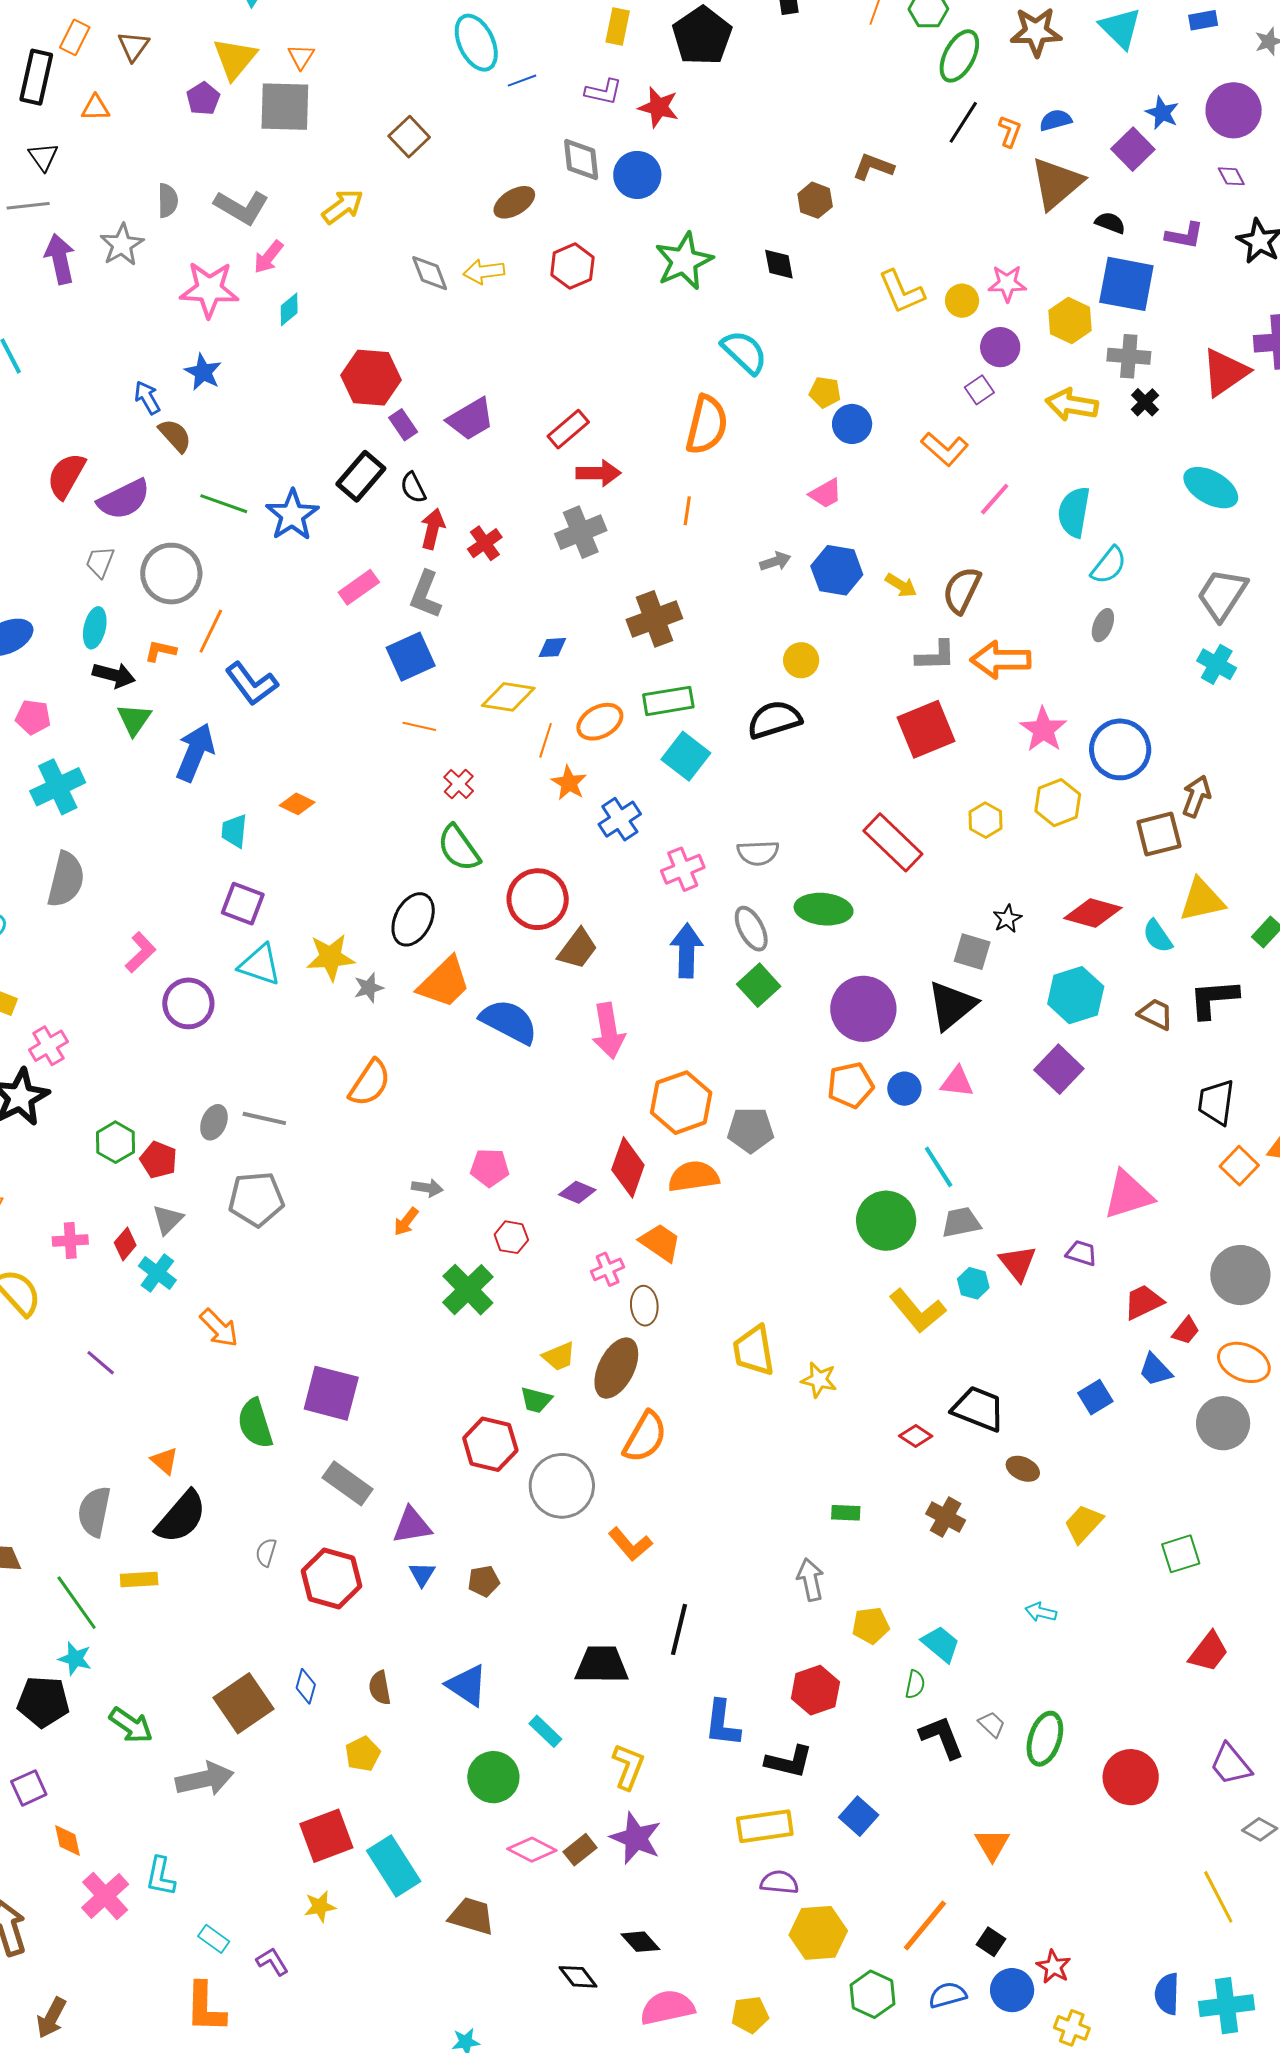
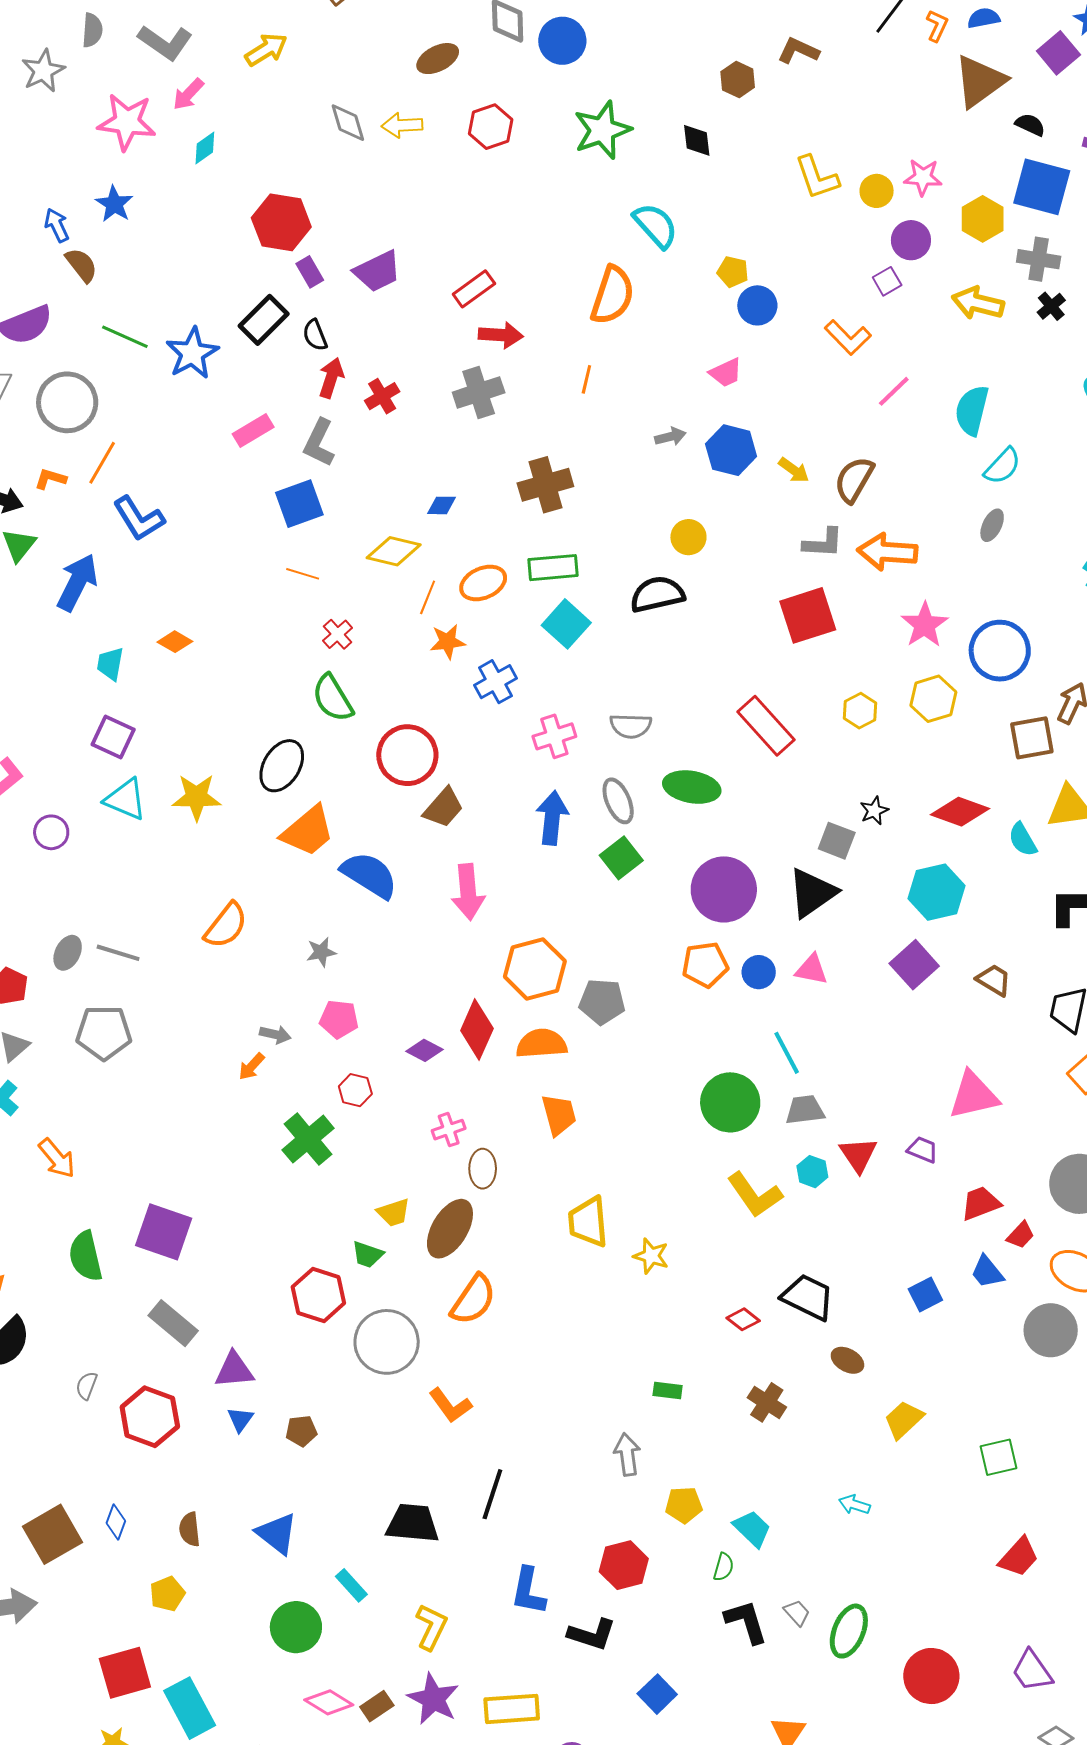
orange star: (569, 783) -> (448, 642), turned 30
gray star: (369, 988) -> (321, 952), moved
purple circle: (188, 1003) -> (51, 832), size x0.7
brown trapezoid: (1156, 1014) -> (994, 980), moved
orange trapezoid: (660, 1243) -> (559, 1115), moved, turned 36
yellow rectangle: (765, 1826) -> (512, 1709), moved

